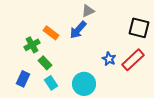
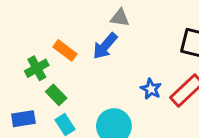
gray triangle: (88, 11) -> (120, 18), turned 32
blue rectangle: (23, 79) -> (23, 119), turned 56

